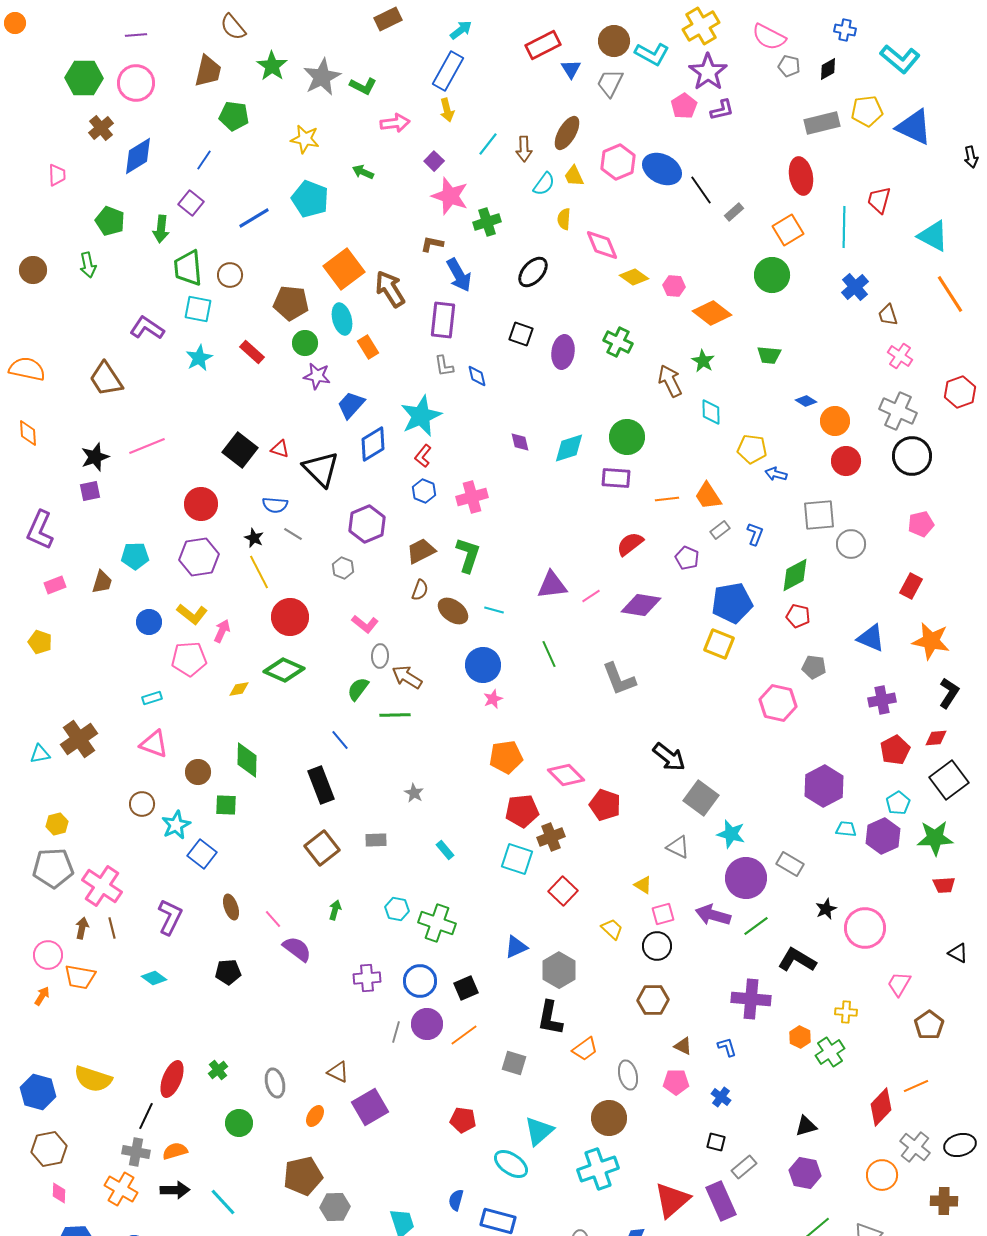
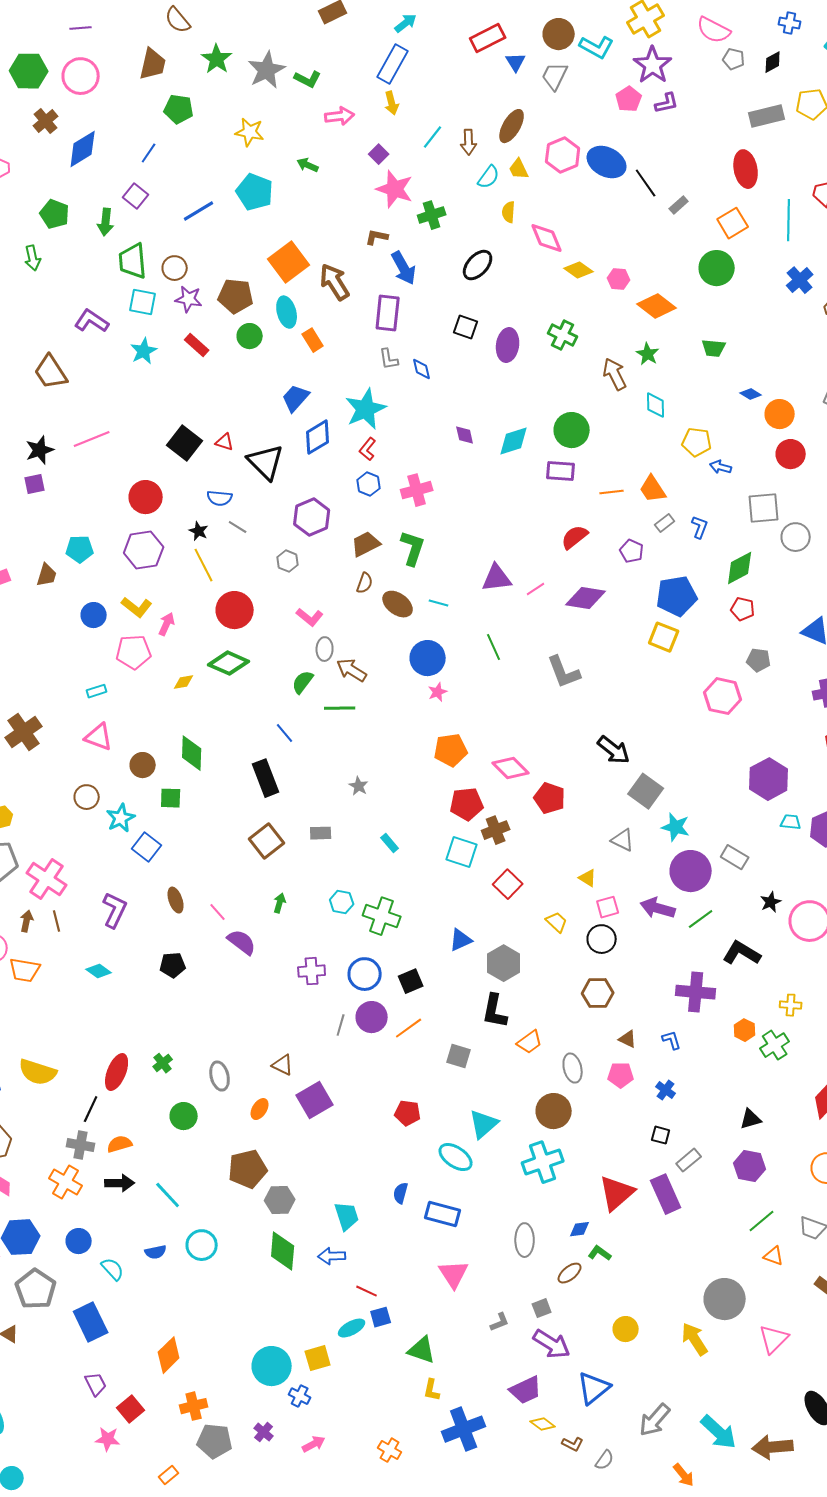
purple star: (317, 376) -> (189, 299), moved

